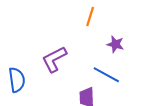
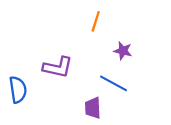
purple L-shape: (54, 59) -> (58, 67), turned -140

